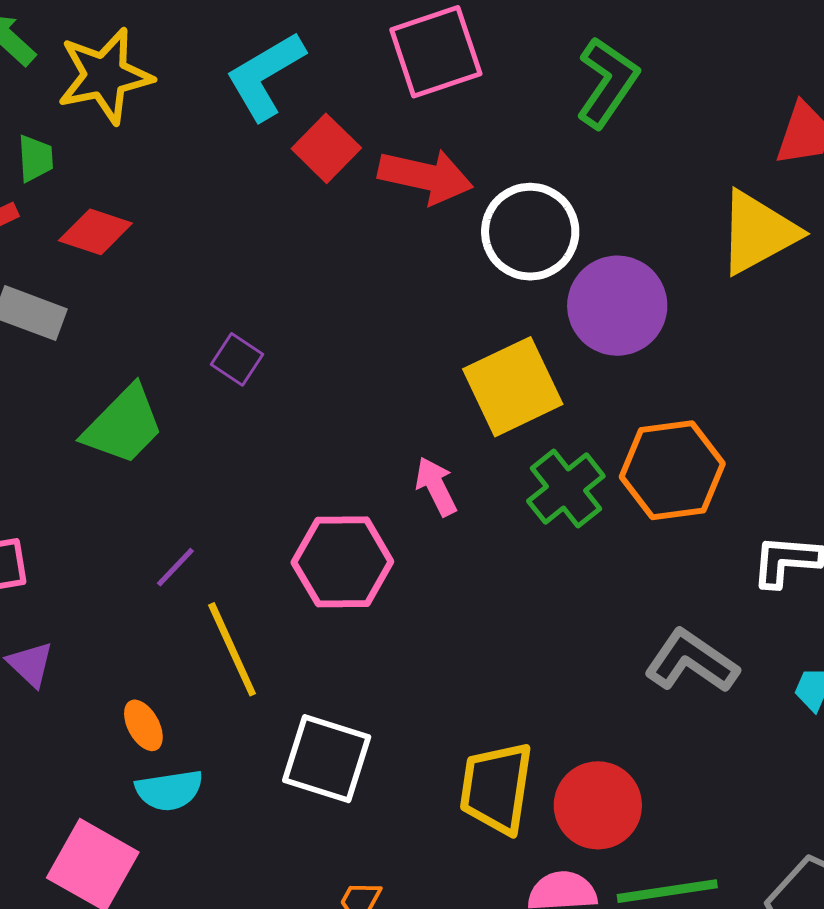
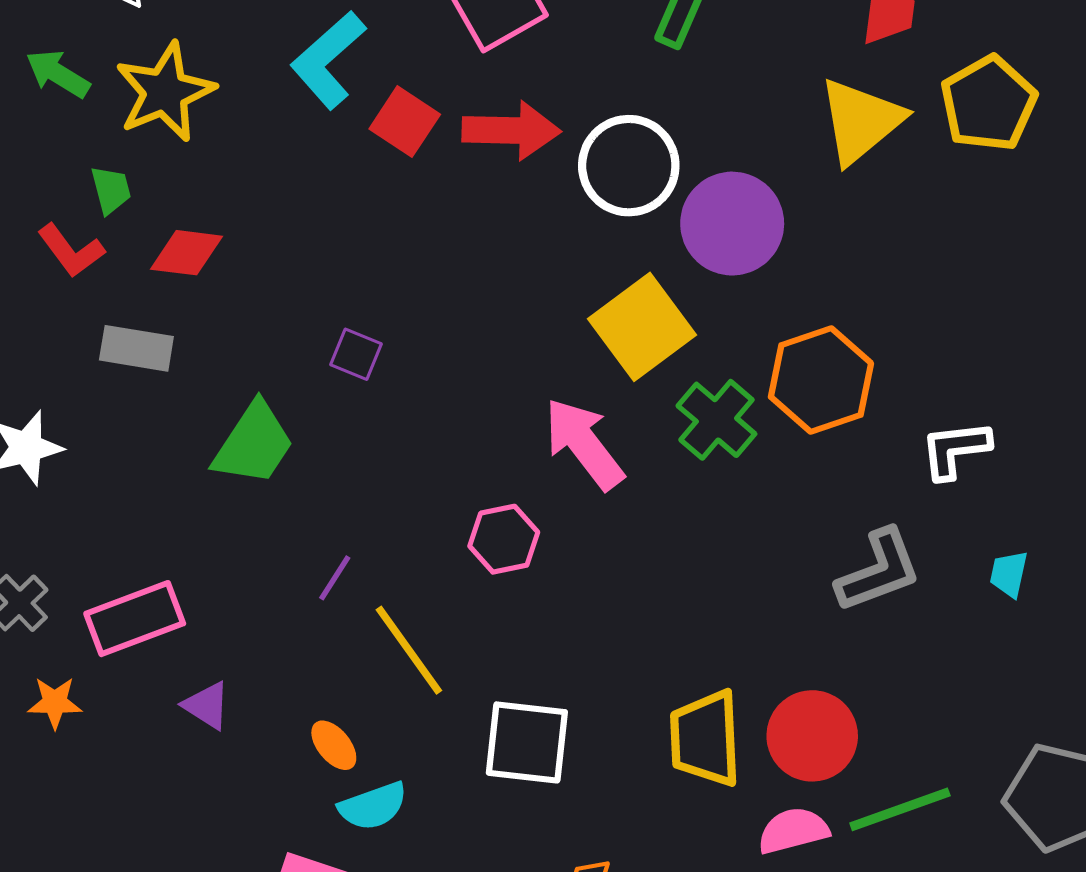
pink arrow: (436, 487) -> (584, 444), size x1.6
pink hexagon: (342, 562) -> (504, 539), size x0.7
gray L-shape: (691, 661) -> (879, 571), turned 136

